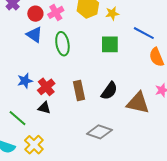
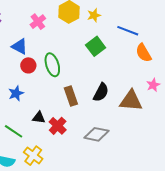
red circle: (35, 14) -> (28, 65), moved
green ellipse: (62, 44) -> (52, 65), moved
green square: (110, 44) -> (96, 46), turned -30
red cross: (46, 87) -> (58, 126), moved

